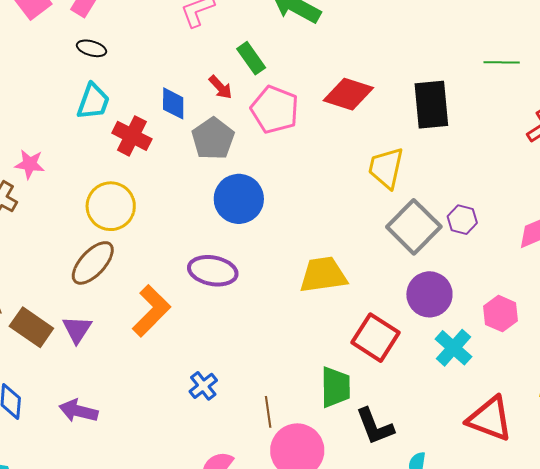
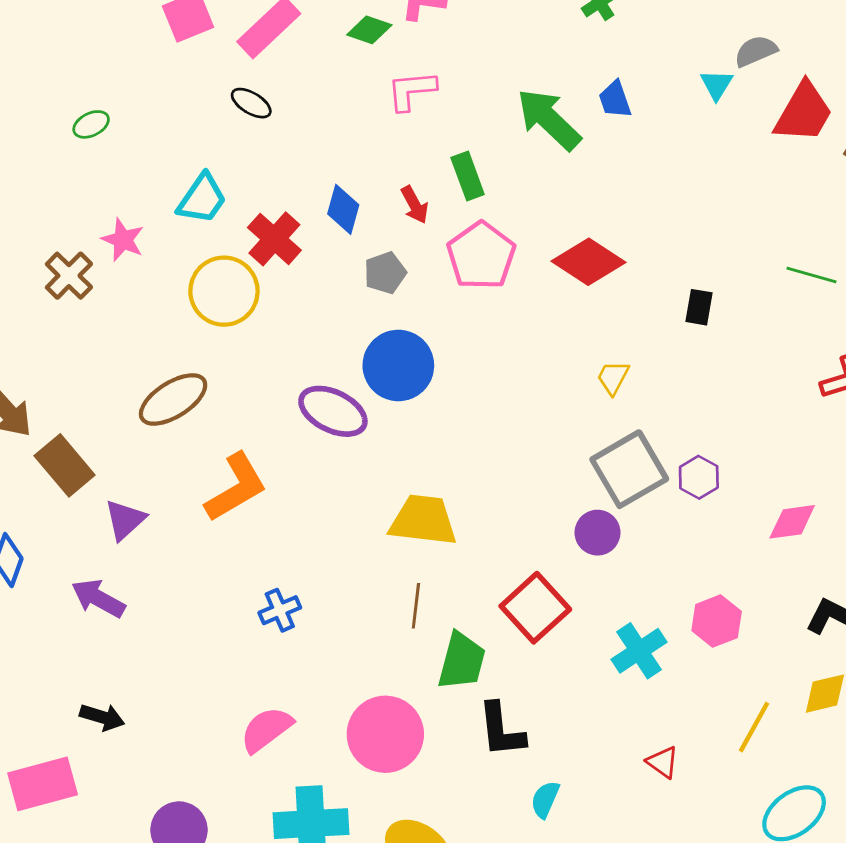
cyan trapezoid: (93, 102) -> (202, 199), moved
black rectangle: (431, 105) -> (699, 307), size x0.5
gray pentagon: (213, 139) -> (385, 273), size x0.7
yellow trapezoid: (386, 168) -> (613, 378), size x0.6
yellow circle: (111, 206) -> (224, 291), moved
purple ellipse: (213, 271) -> (333, 411), moved
yellow trapezoid: (323, 275) -> (423, 520), moved
purple circle: (429, 294) -> (597, 533), moved, size x0.7
purple triangle: (77, 329) -> (125, 520), moved
brown line: (268, 412) -> (416, 606), moved
red triangle: (490, 419) -> (663, 762), size x0.5

